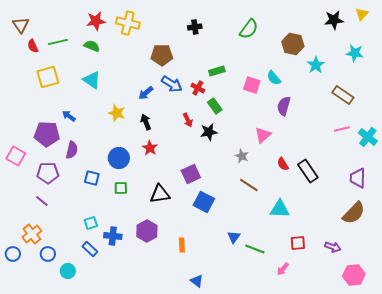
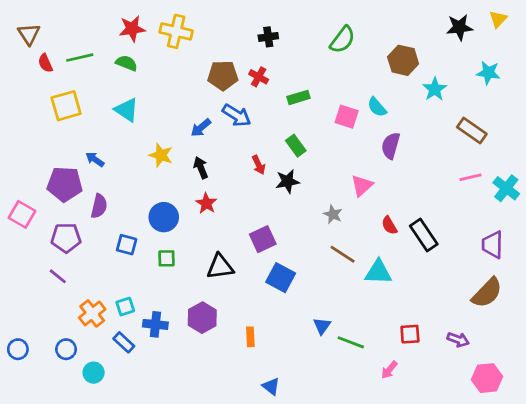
red cross: (198, 88) -> (259, 77), moved
cyan triangle: (280, 209) -> (378, 272), moved
orange cross: (32, 234) -> (92, 313), moved

